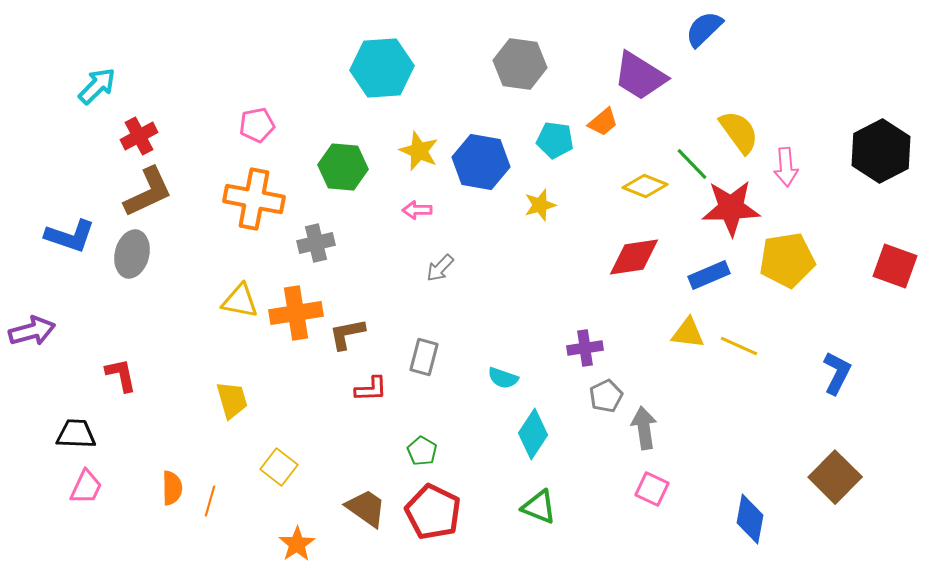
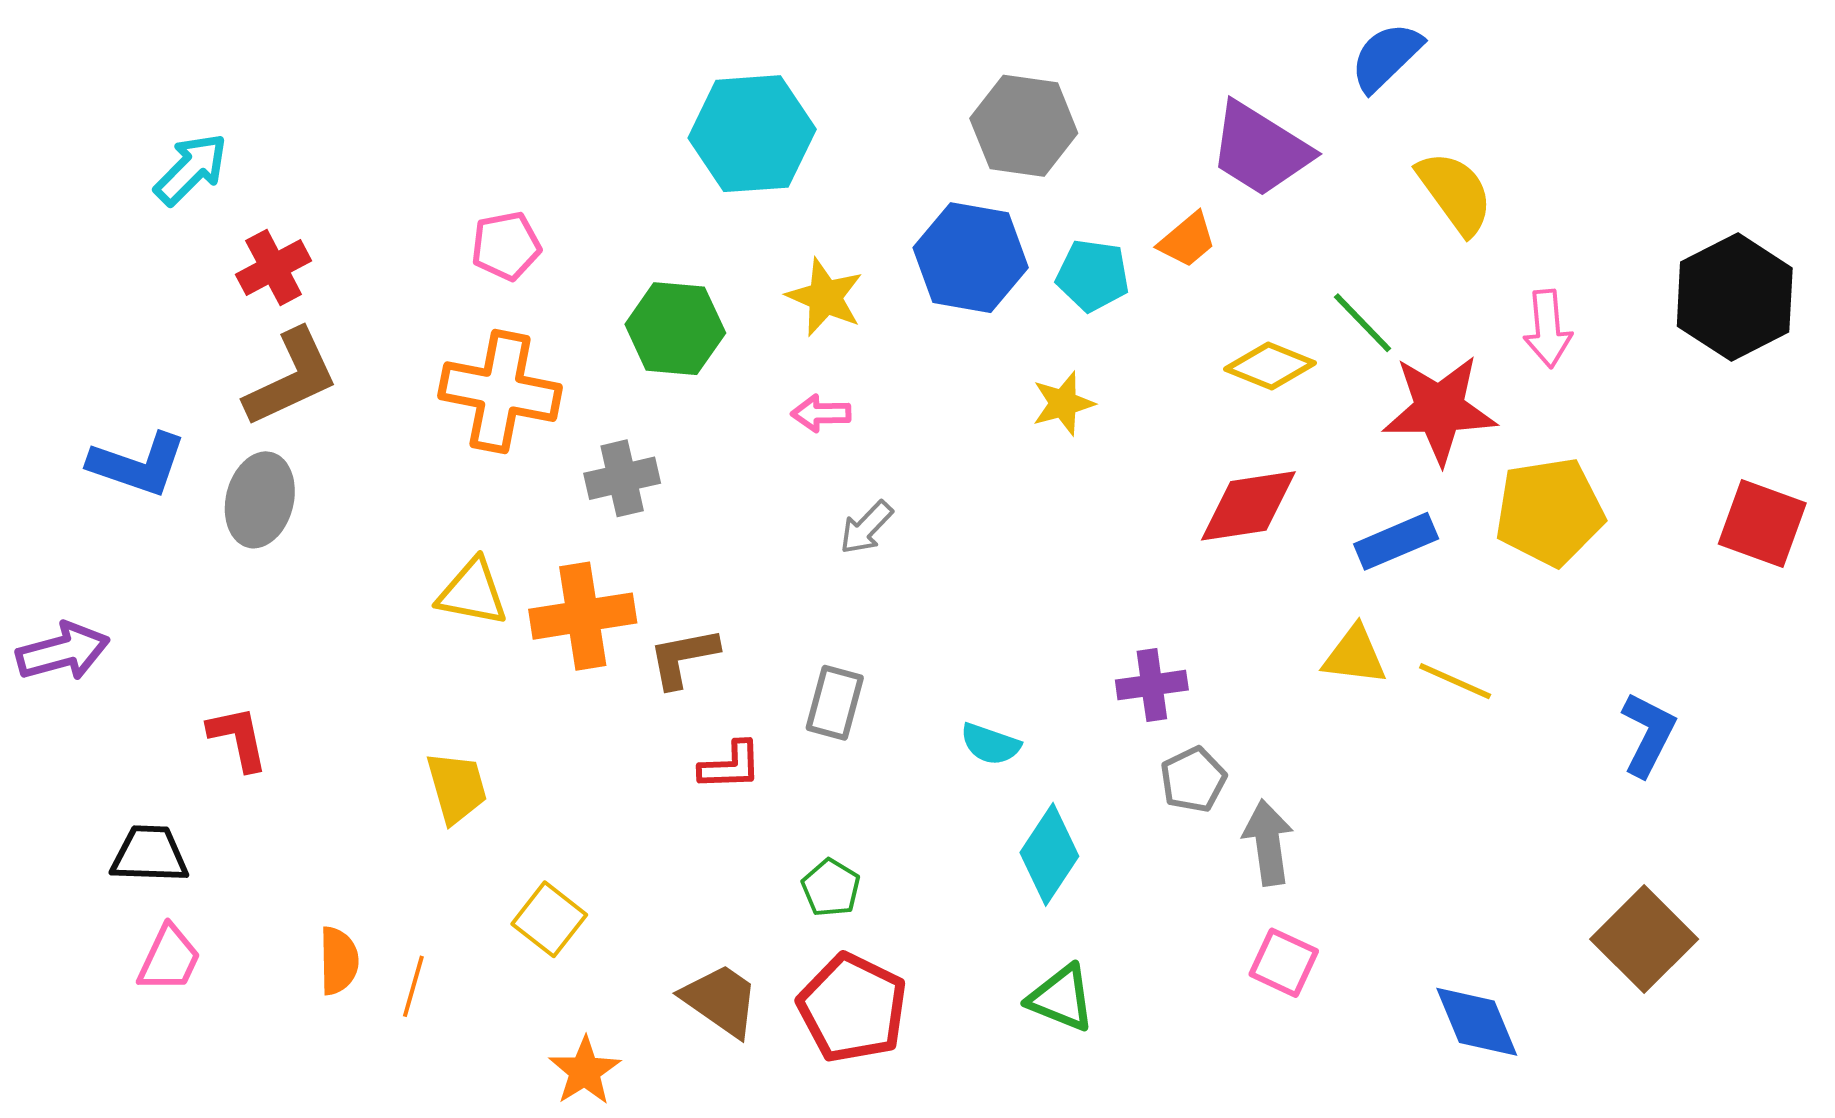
yellow semicircle: (739, 132) -> (1455, 193), moved
blue hexagon: (481, 162) -> (971, 258), moved
blue diamond: (750, 519) -> (1477, 1022), turned -33

